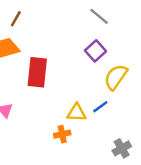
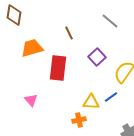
brown line: (16, 19) -> (69, 33), moved, turned -56
purple square: (96, 51) -> (97, 57), moved

